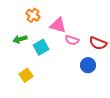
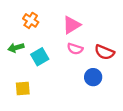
pink triangle: (58, 25) -> (72, 25), moved, turned -48
yellow square: (26, 75) -> (23, 88), turned 32

